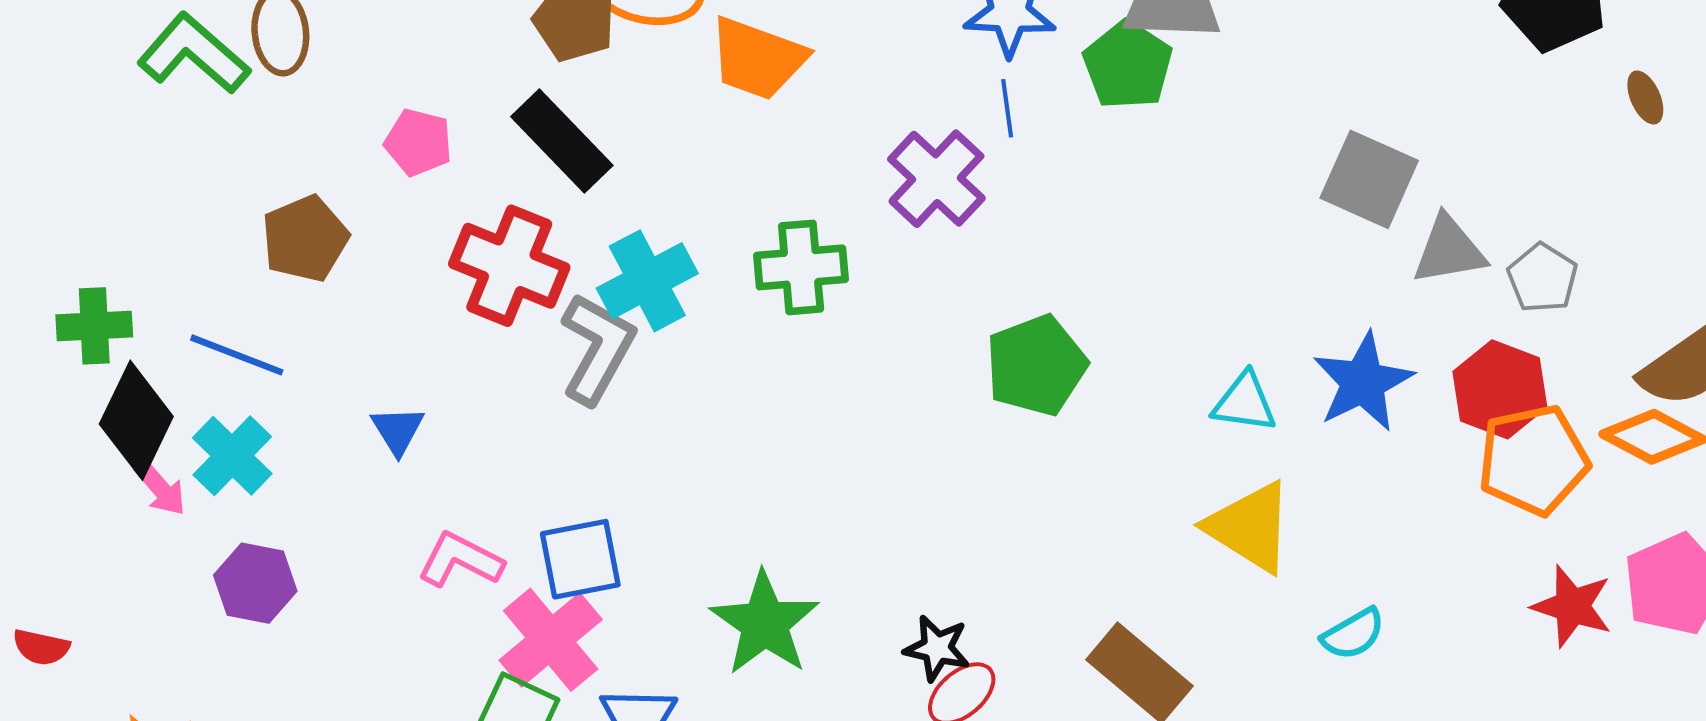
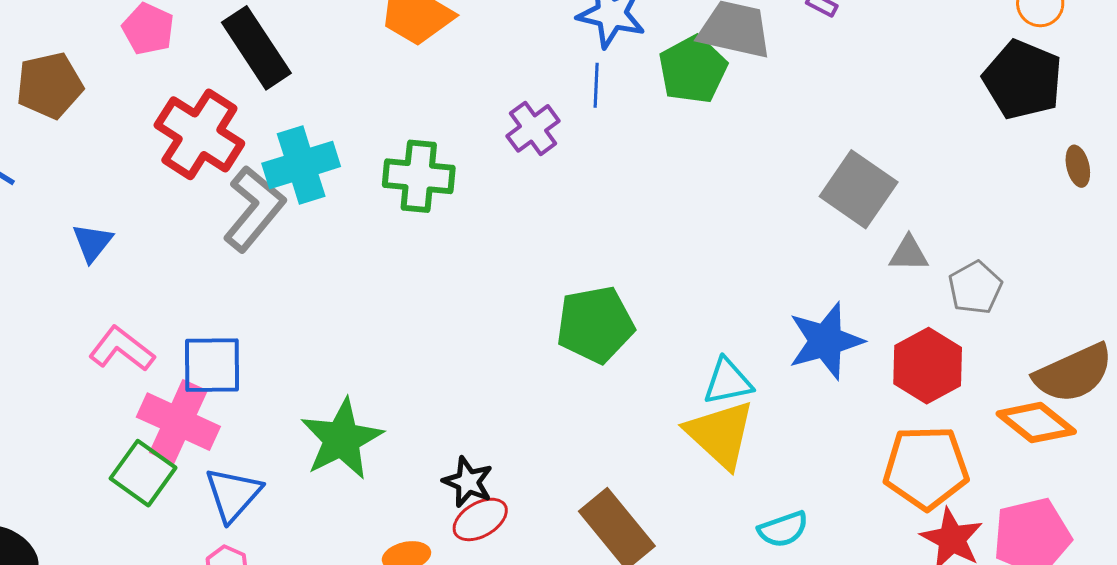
purple cross: (936, 179) -> (533, 128), size x0.7
gray triangle: (1449, 250) -> (909, 254), size x0.7
green pentagon: (1036, 365) -> (595, 324), moved
cyan triangle: (1244, 402) -> (728, 382), moved, turned -30
orange pentagon: (1533, 460) -> (926, 468), moved
pink cross: (551, 640) -> (178, 422), turned -36

